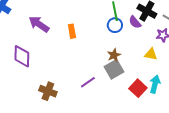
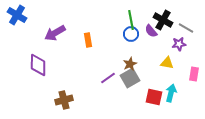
purple arrow: (39, 24) -> (55, 33), turned -65
purple line: (88, 82) -> (108, 78), moved
red square: (138, 88) -> (154, 97), turned -30
brown cross: (48, 91) -> (64, 100), turned -36

